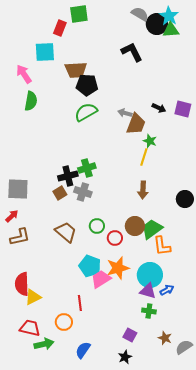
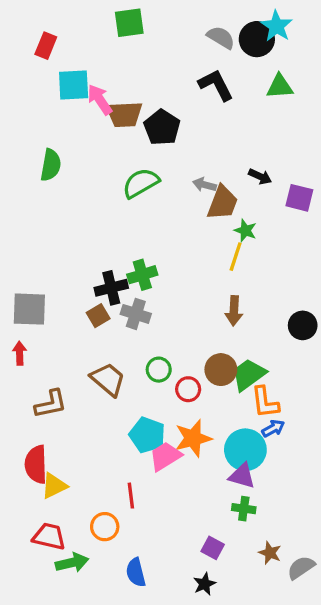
gray semicircle: (140, 14) -> (221, 37), moved
red rectangle: (60, 28) -> (46, 46), moved
green triangle: (171, 30) -> (280, 87), moved
pink arrow: (24, 74) -> (100, 100), moved
black pentagon: (87, 85) -> (162, 127), moved, turned 30
purple square: (183, 109) -> (299, 198), moved
red arrow: (12, 216) -> (20, 353), turned -48
brown L-shape: (20, 237) -> (51, 404), moved
blue arrow: (167, 290) -> (273, 428), moved
blue semicircle: (83, 350) -> (136, 572), turned -48

